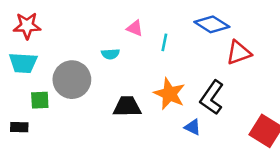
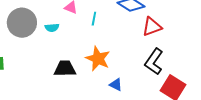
gray circle: (72, 80) -> (22, 23), moved
black L-shape: (212, 98) -> (154, 62), moved

